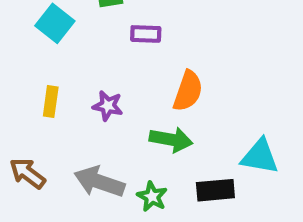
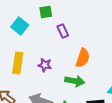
purple rectangle: (146, 34) -> (63, 31), turned 64
yellow rectangle: (51, 102) -> (18, 63), size x1.5

